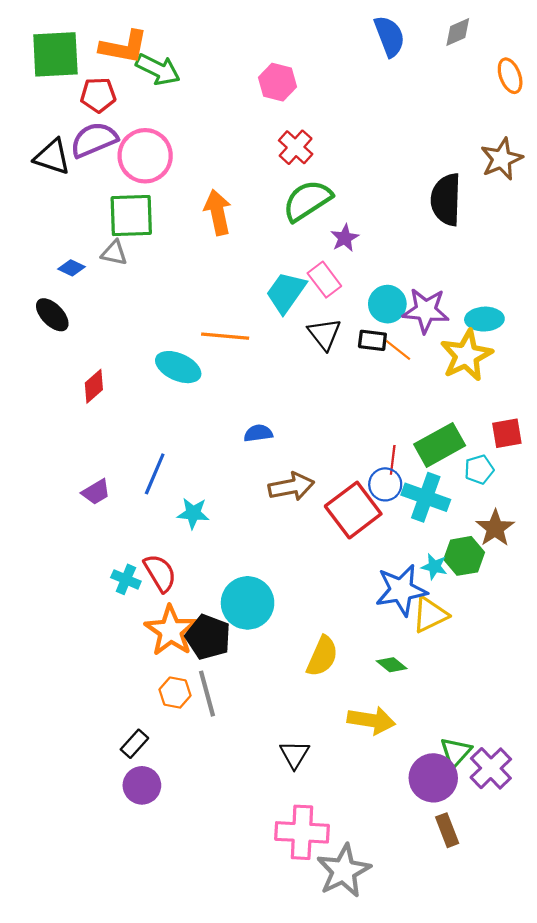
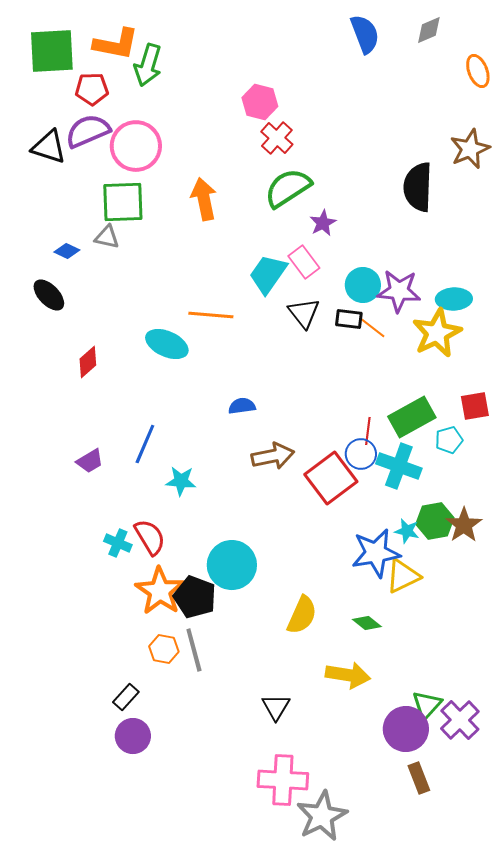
green arrow: (158, 69) -> (148, 65), turned 81
pink hexagon: (277, 82) -> (260, 102), moved
brown star: (495, 528) -> (464, 525), moved

